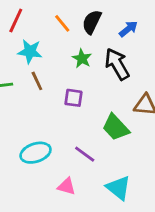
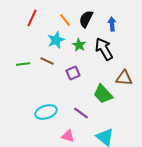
blue arrow: (128, 29) -> (112, 24), turned -56
cyan star: (30, 51) -> (56, 40), moved, turned -30
brown line: (37, 81) -> (47, 61), turned -40
purple square: (73, 98) -> (73, 73), turned -32

